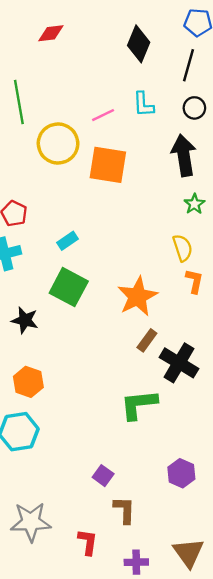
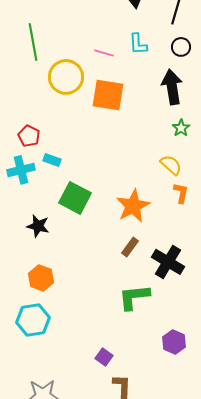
pink line: (103, 115) -> (104, 53), turned 42
cyan rectangle: (68, 241) -> (52, 160), moved, turned 54
yellow semicircle: (183, 248) -> (171, 165), turned -30
brown rectangle: (147, 340) -> (130, 247), moved
purple hexagon: (181, 473) -> (174, 342), moved

